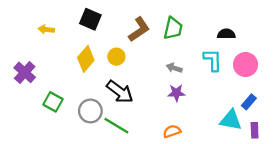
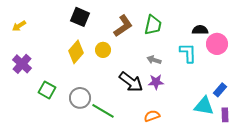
yellow arrow: (46, 29) -> (19, 26), moved, turned -40
pink circle: (246, 65) -> (217, 44), moved
black arrow: (120, 92) -> (131, 82), moved

